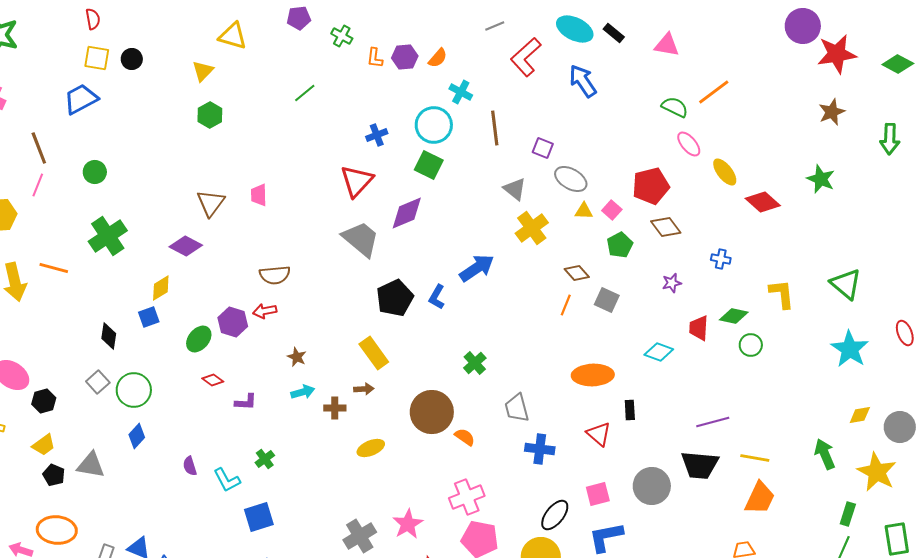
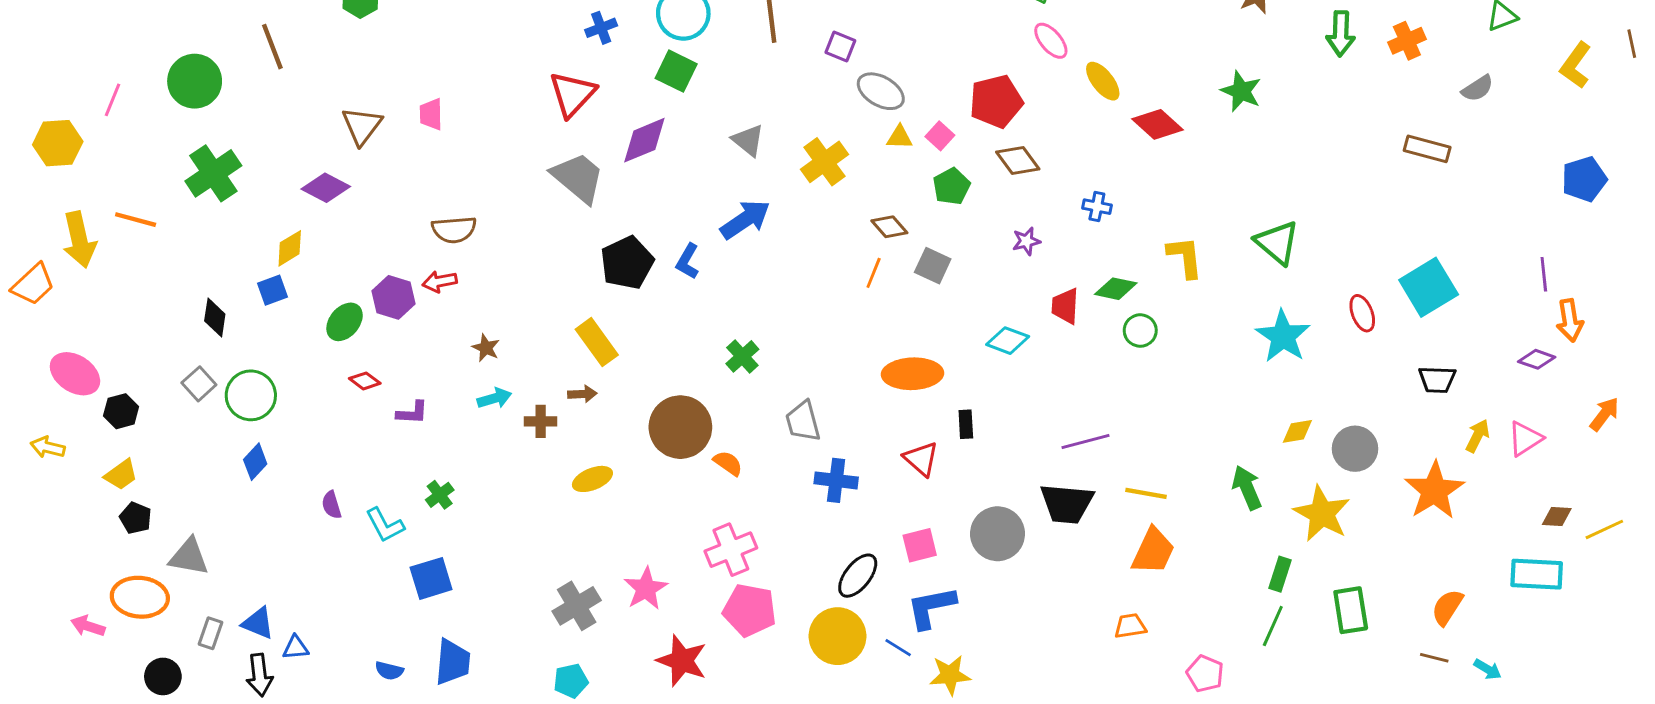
brown line: (39, 148) -> (272, 47), moved
green circle: (95, 172) -> (195, 81), size x1.6
gray triangle: (515, 189) -> (748, 140), moved
gray triangle: (91, 465) -> (189, 557), moved

